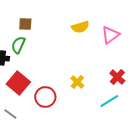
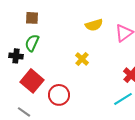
brown square: (25, 24) -> (32, 18), moved
yellow cross: (77, 82) -> (82, 59), moved

